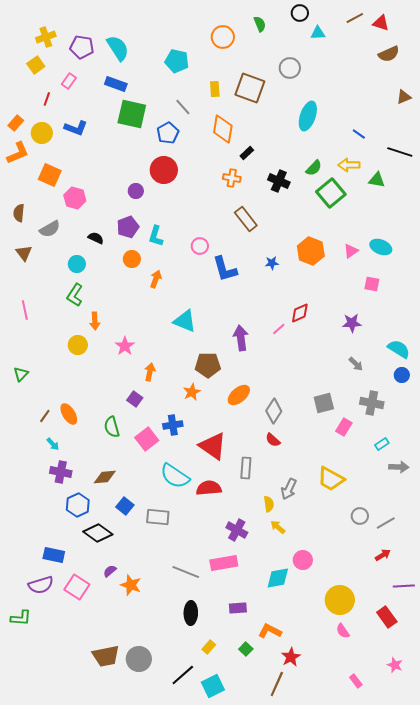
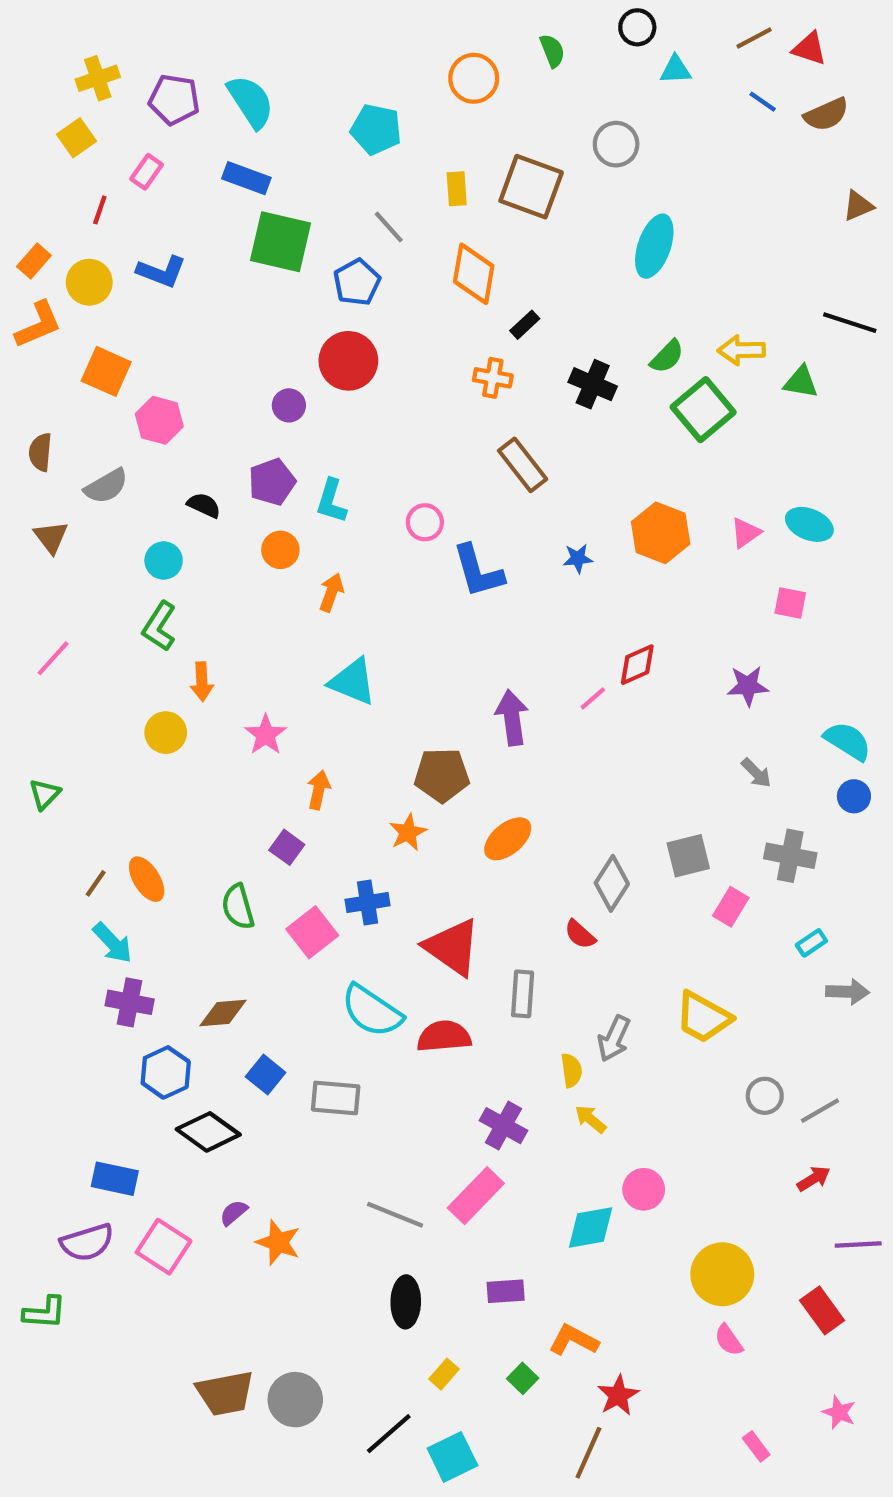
blue line: (359, 134) -> (763, 102), moved
pink line: (25, 310) -> (53, 658), turned 54
cyan triangle: (185, 321) -> (353, 682), moved
gray diamond: (274, 411) -> (612, 883), moved
cyan arrow: (53, 444) -> (113, 943), size x1.5
pink rectangle: (224, 563) -> (476, 1196), turned -36

